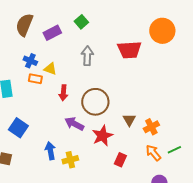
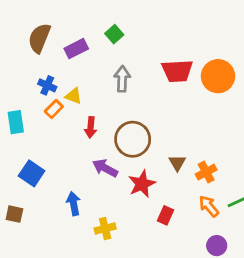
orange circle: (162, 31) -> (218, 76), moved
orange rectangle: (35, 79) -> (54, 109), turned -56
yellow cross: (70, 160) -> (105, 229), moved

